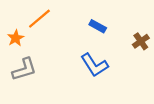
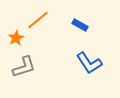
blue rectangle: (98, 26) -> (80, 25), moved

